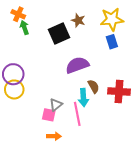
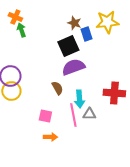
black square: (59, 34) -> (68, 46), moved
blue rectangle: (112, 42) -> (86, 34), moved
brown semicircle: (94, 86) -> (57, 88), moved
gray triangle: (56, 105) -> (89, 114), moved, turned 40

